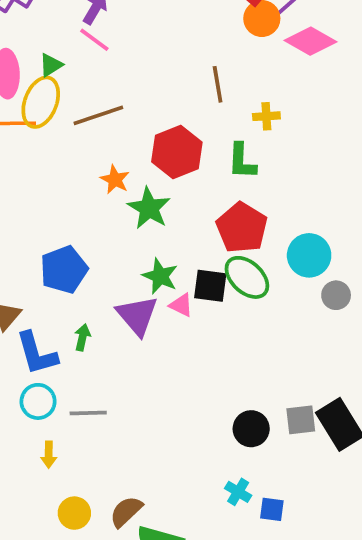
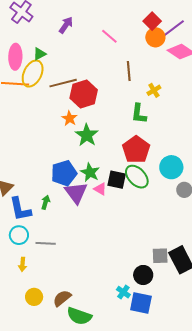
pink line: (94, 40) -> (109, 36), moved
yellow cross: (266, 116) -> (154, 90), turned -32
red hexagon: (177, 152) -> (84, 94), moved
blue pentagon: (64, 270) -> (64, 173), moved
black circle: (251, 429) -> (143, 275), moved
blue square: (272, 509) -> (141, 303), size x1.6

